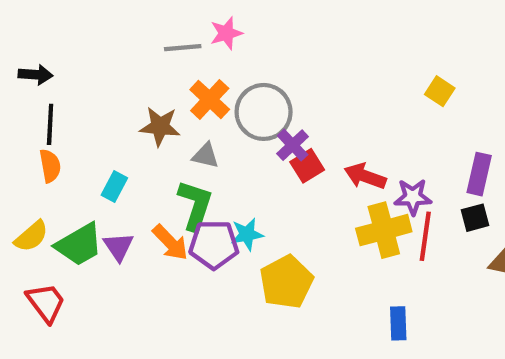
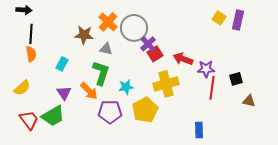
purple rectangle: (479, 174) -> (238, 20), moved
yellow cross: (384, 230) -> (166, 84), moved
green trapezoid: (79, 245) -> (53, 116), moved
purple pentagon: (214, 245) -> (110, 112), moved

